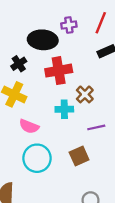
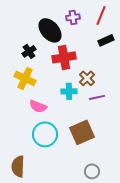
black ellipse: (43, 40) -> (50, 30), turned 45
purple line: (96, 127) -> (97, 97), moved
brown square: (79, 156) -> (82, 132), size x1.4

